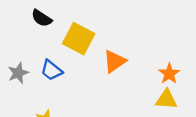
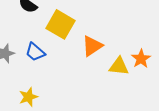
yellow triangle: (166, 99) -> (119, 66), moved

